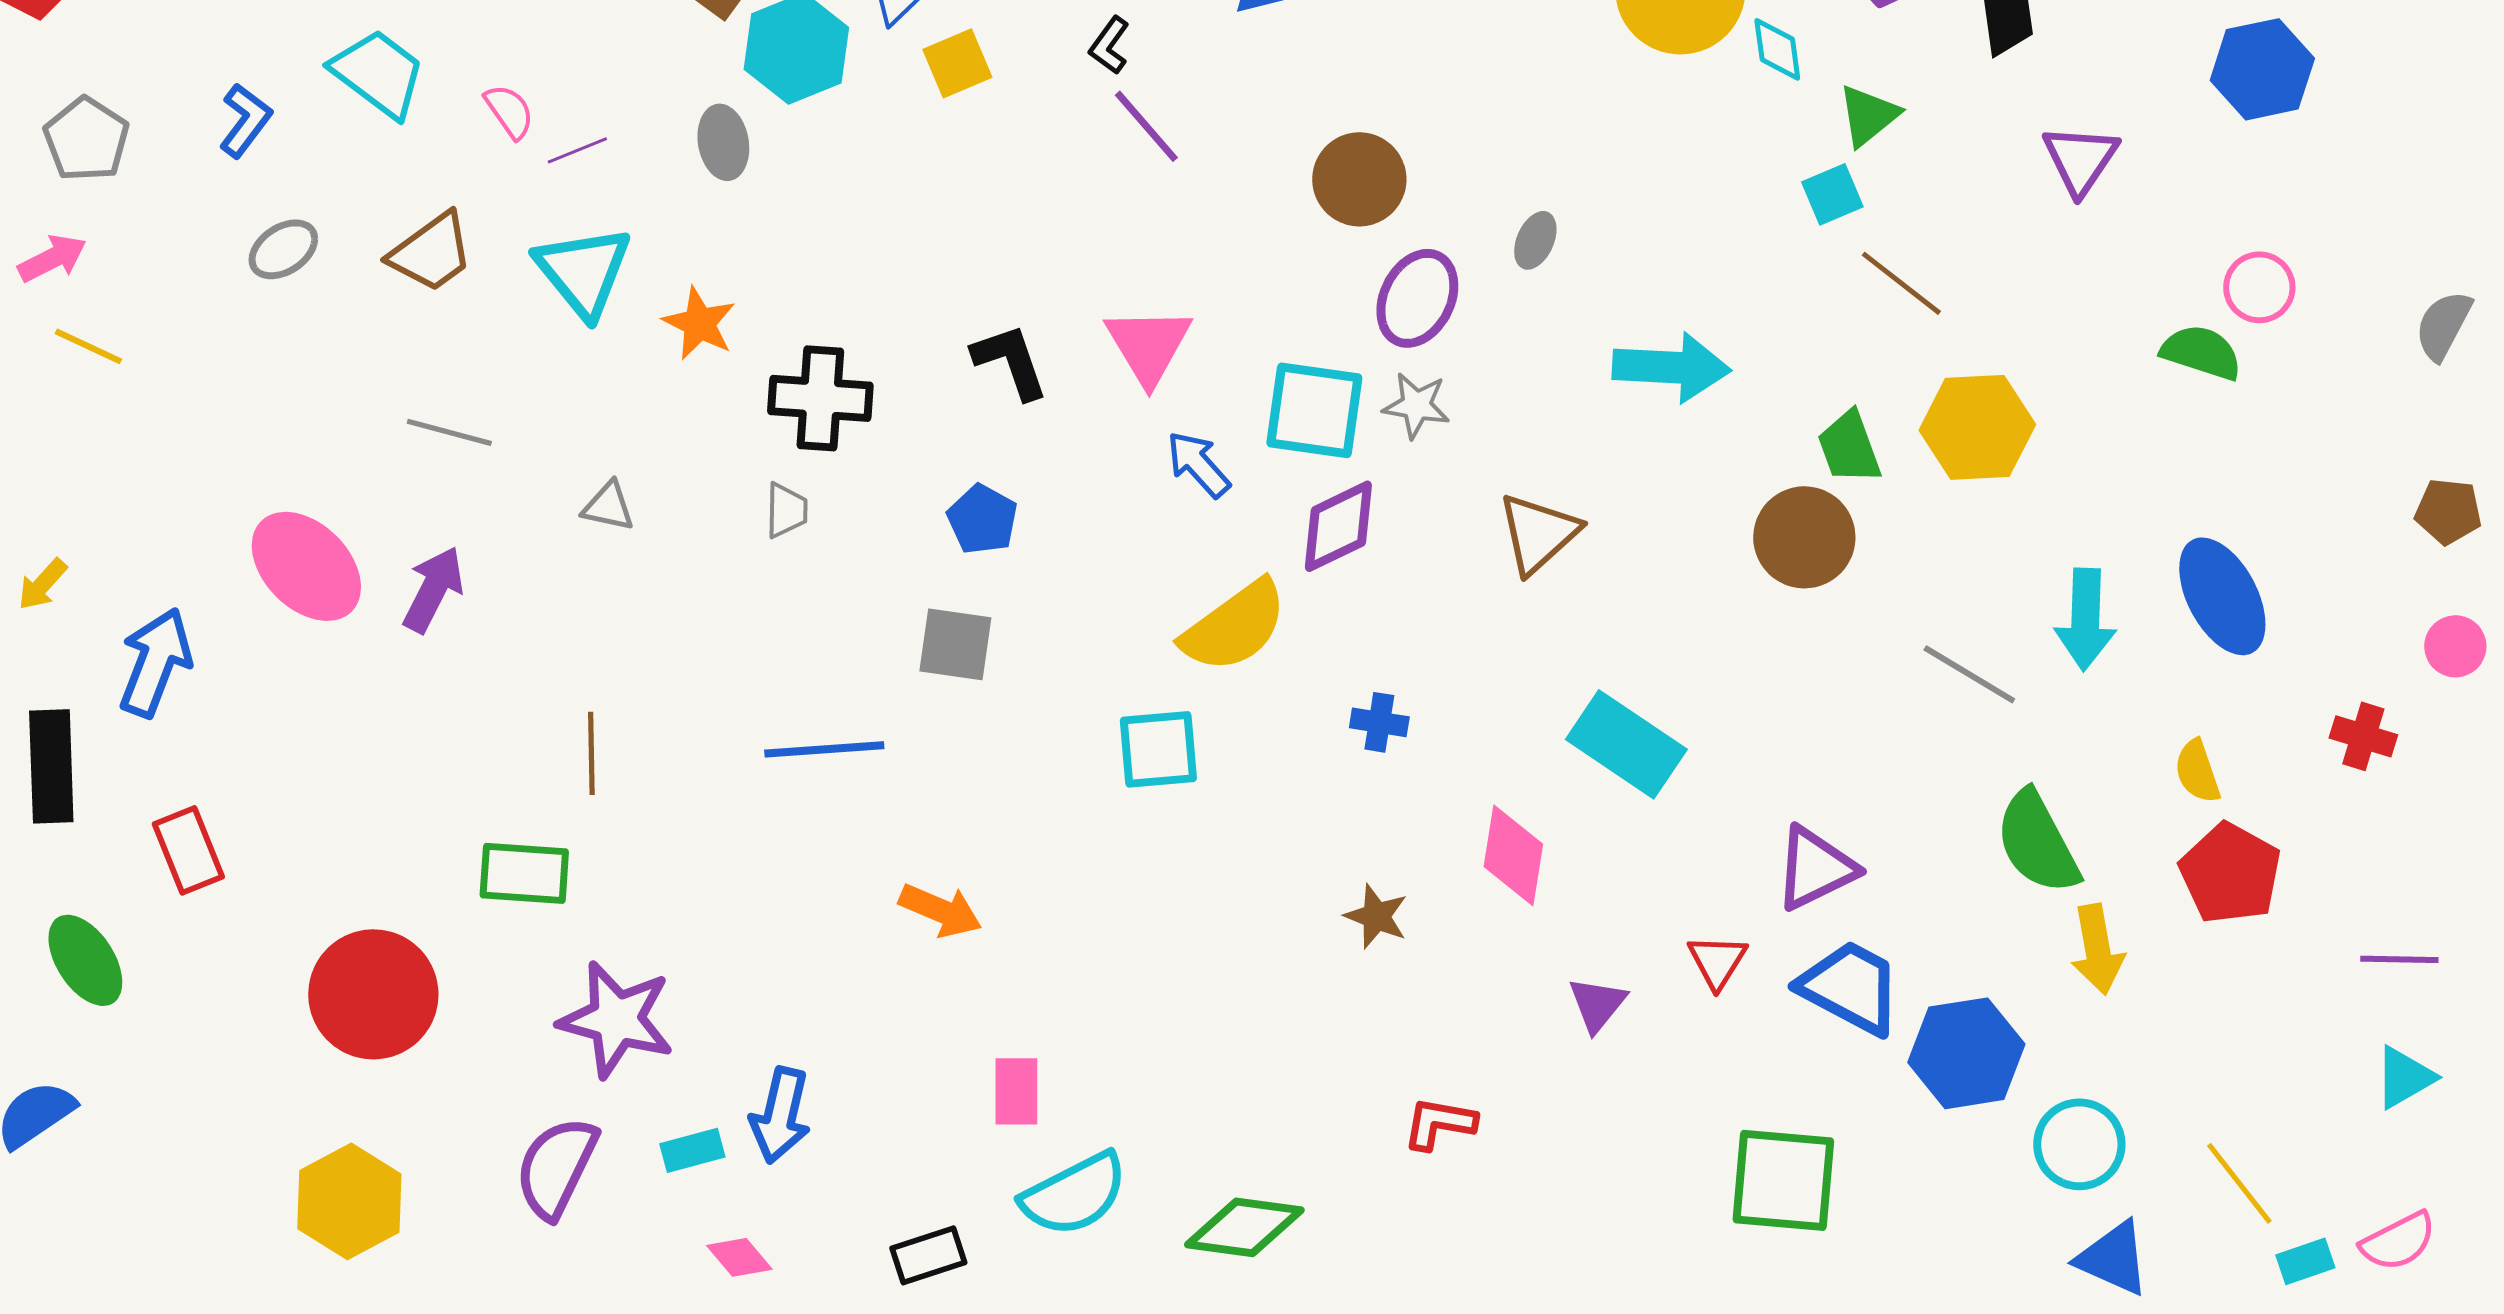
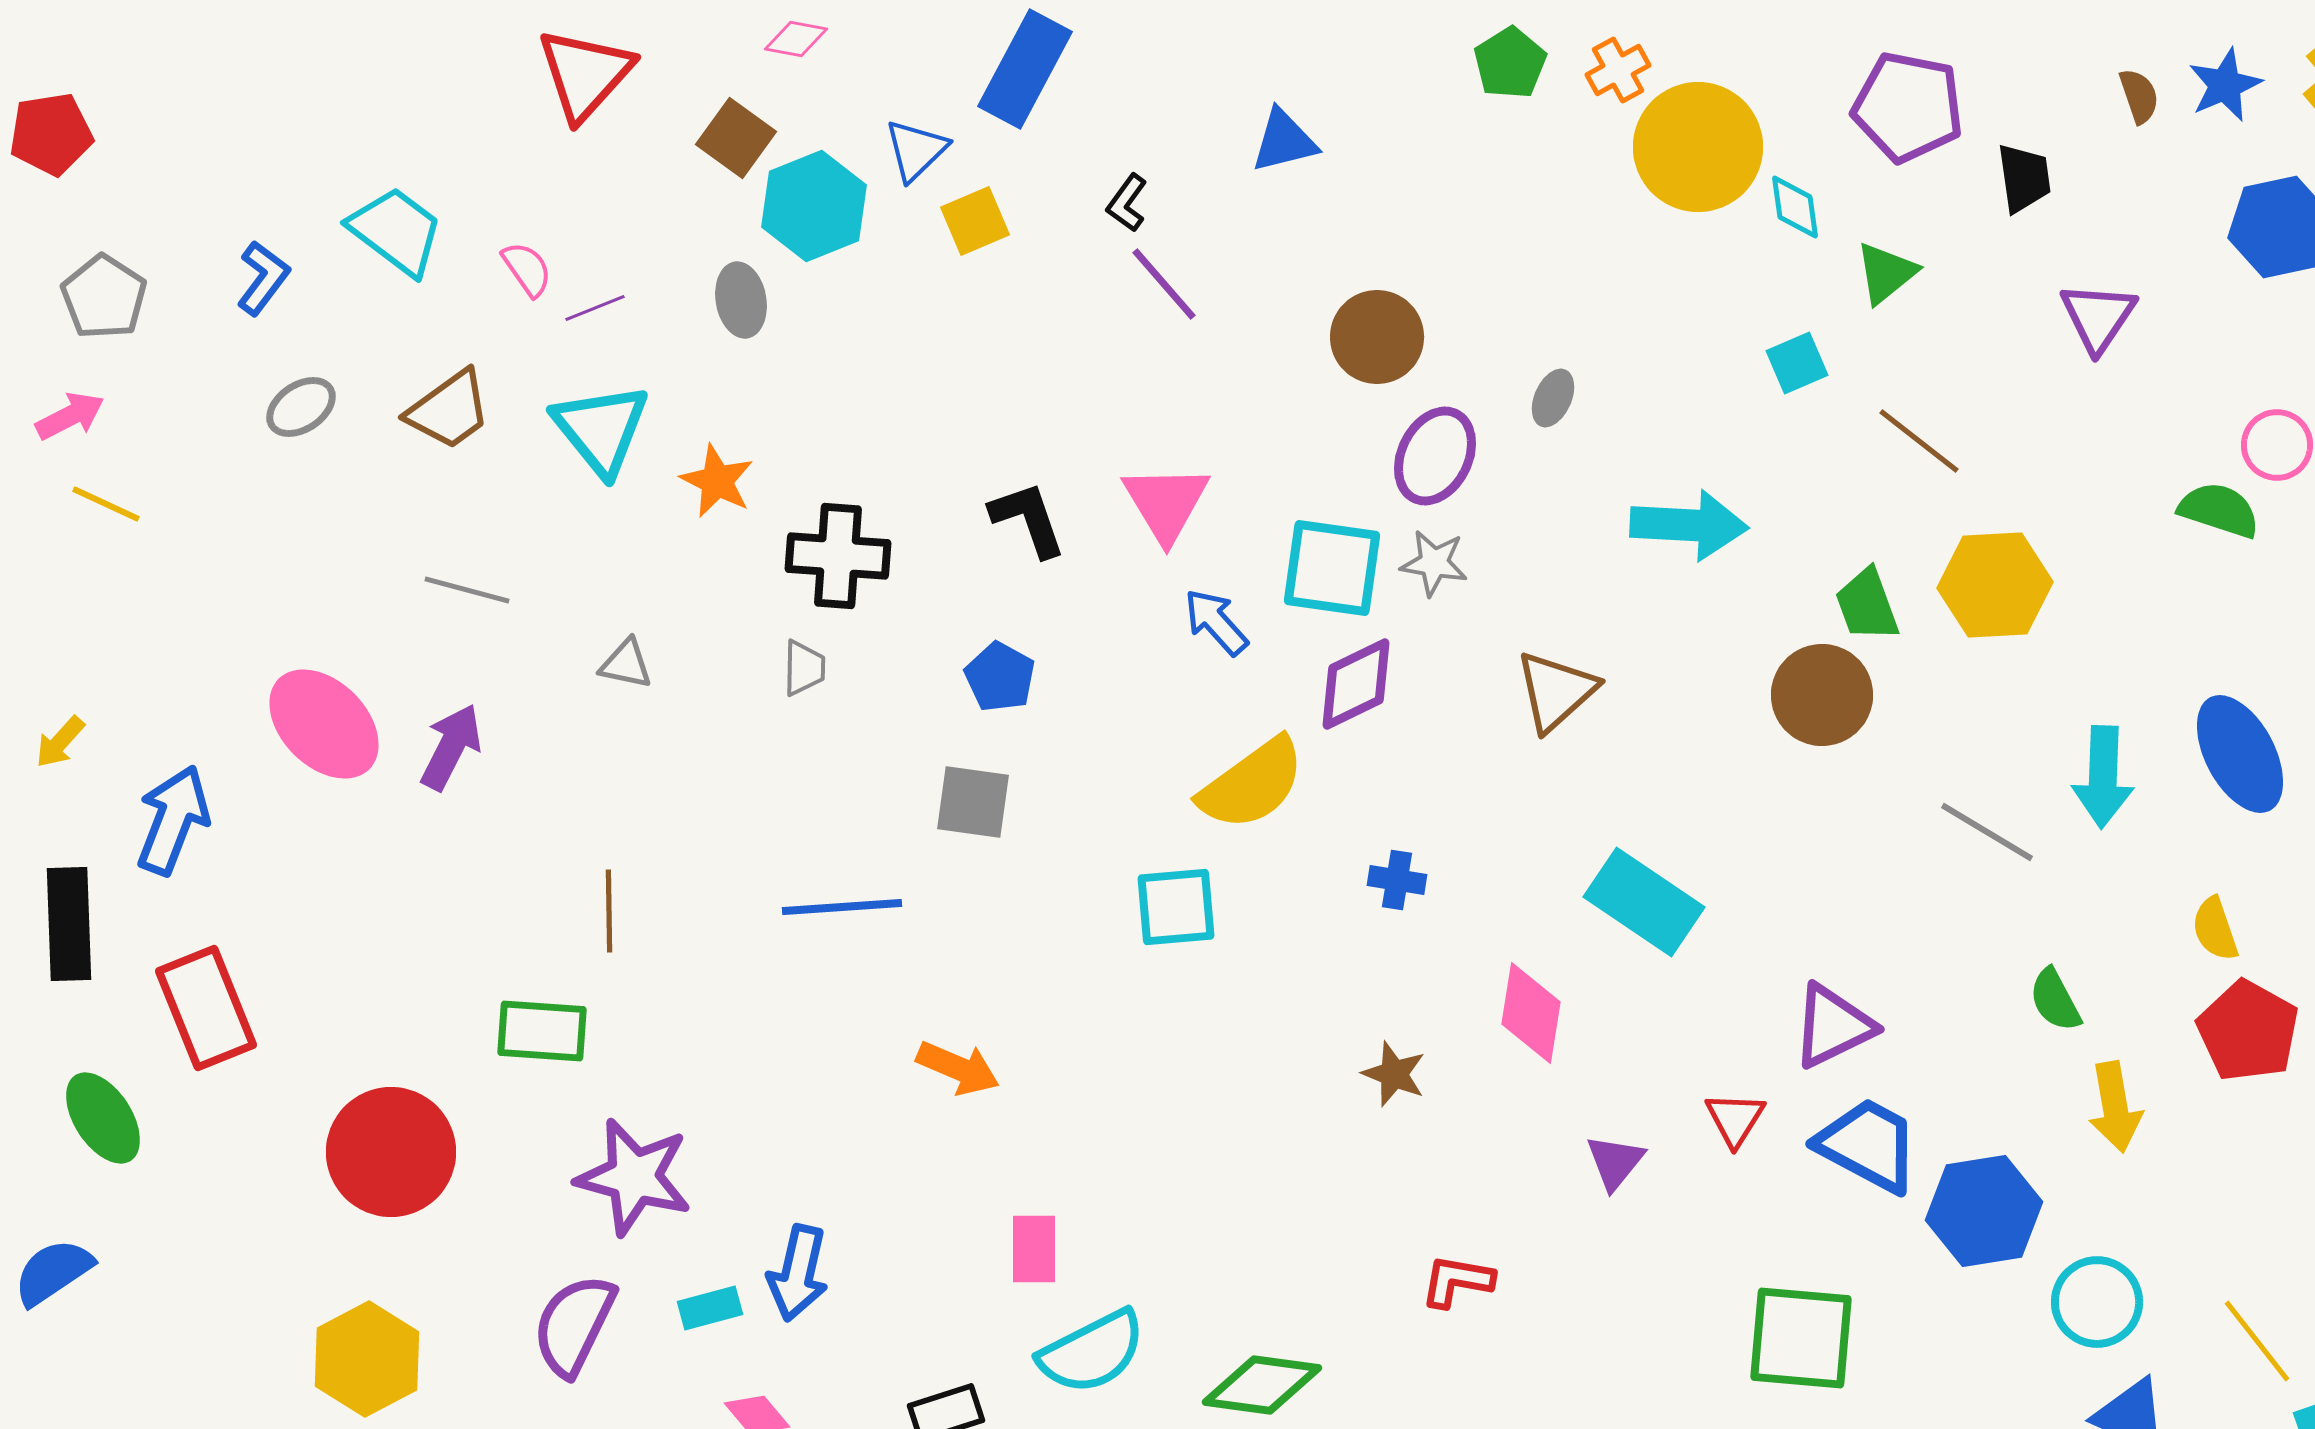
cyan square: (1832, 194) -> (1797, 363), moved
green semicircle: (2037, 842) -> (2055, 1000), size x0.6
red rectangle: (188, 850) -> (206, 1008), size x1.4

